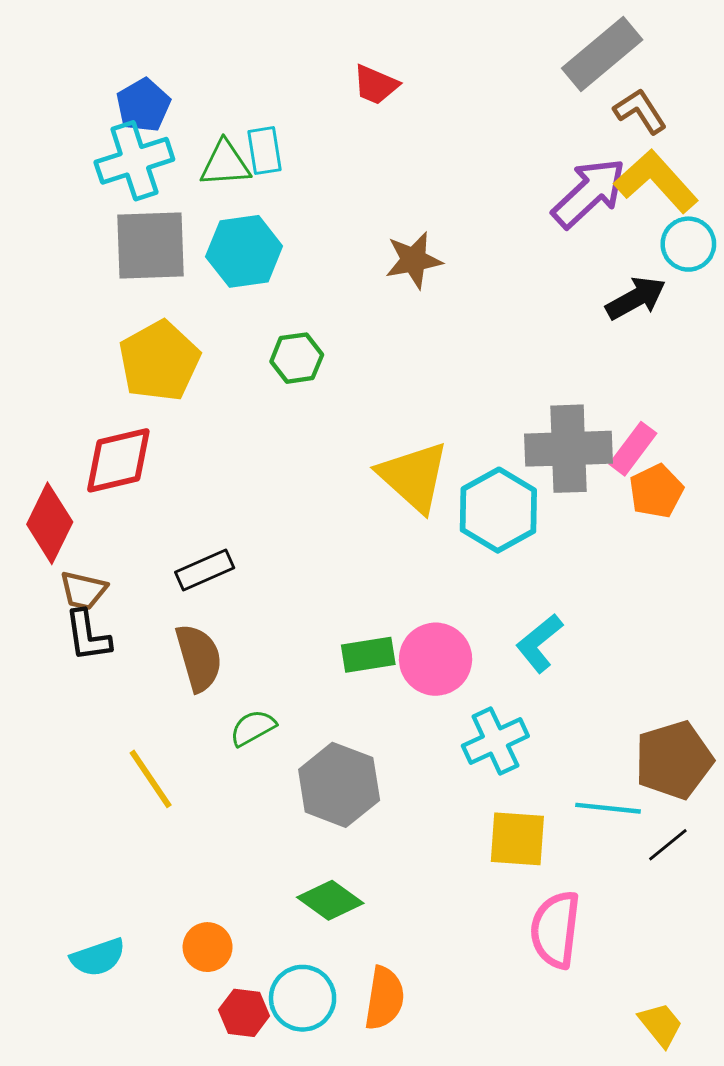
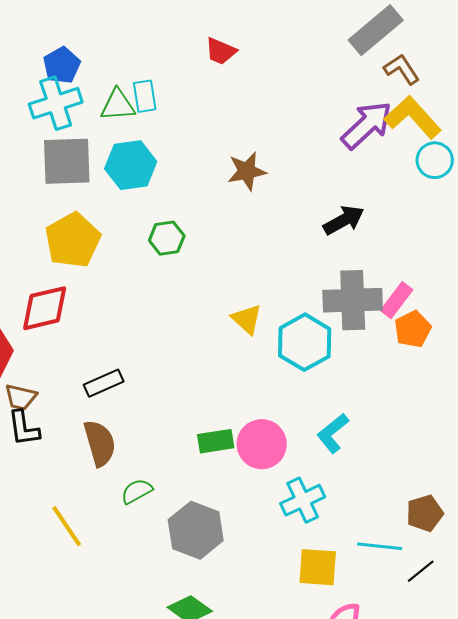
black arrow: (636, 298) -> (344, 220), moved
yellow triangle: (414, 476) -> (247, 319), size x0.6
brown pentagon: (674, 760) -> (425, 513), size x0.7

